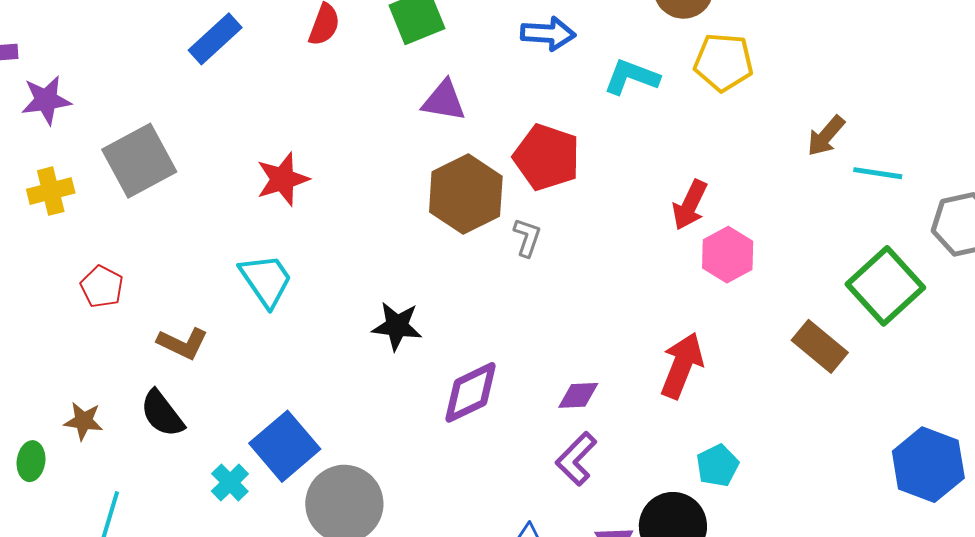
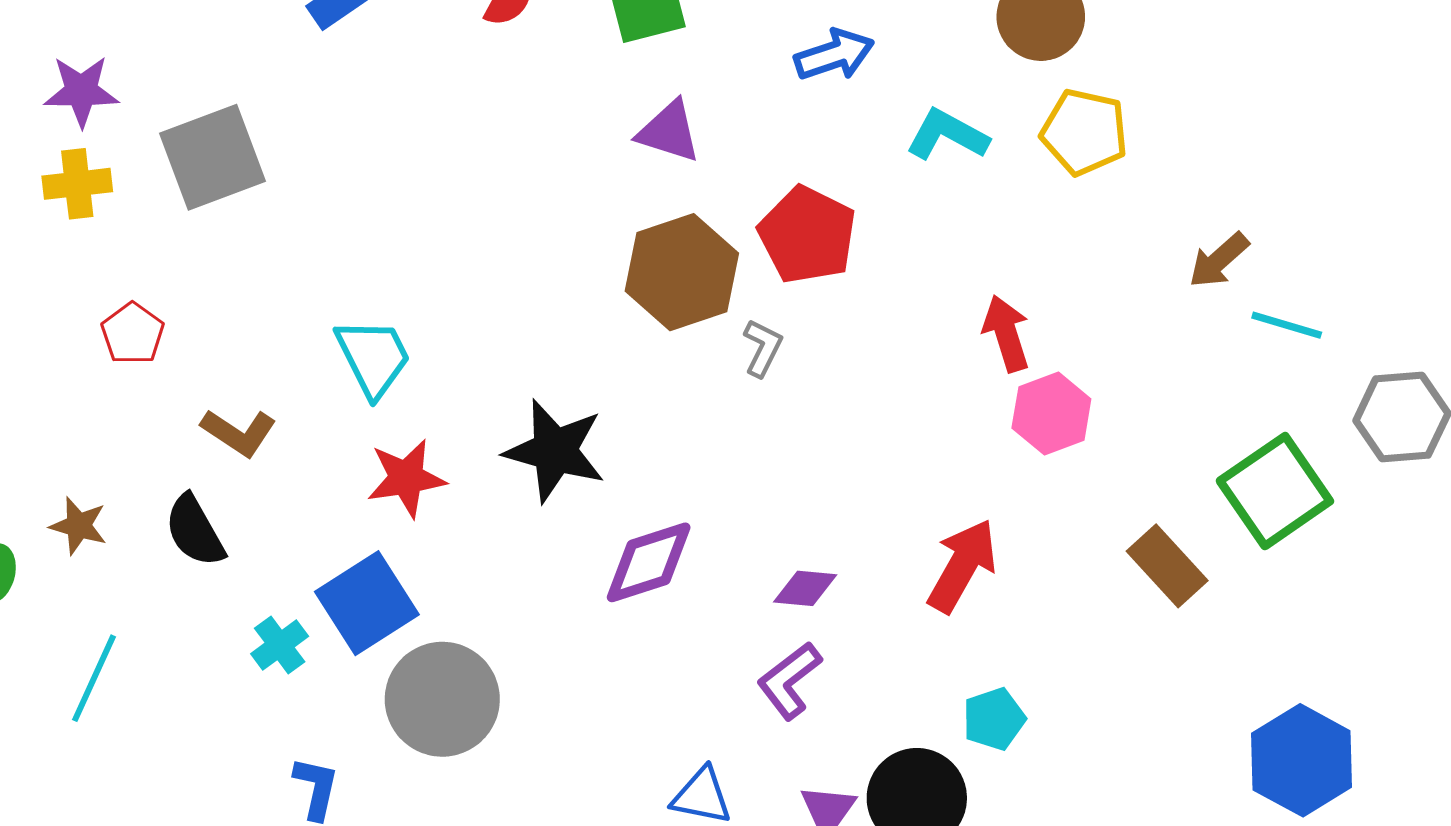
blue arrow: (548, 34) -> (834, 55), turned -30
purple star: (46, 100) -> (81, 91), moved
red star: (283, 179) -> (406, 478), moved
red arrow: (690, 205) -> (1006, 333), turned 129
black star: (397, 326) -> (555, 451), size x1.4

